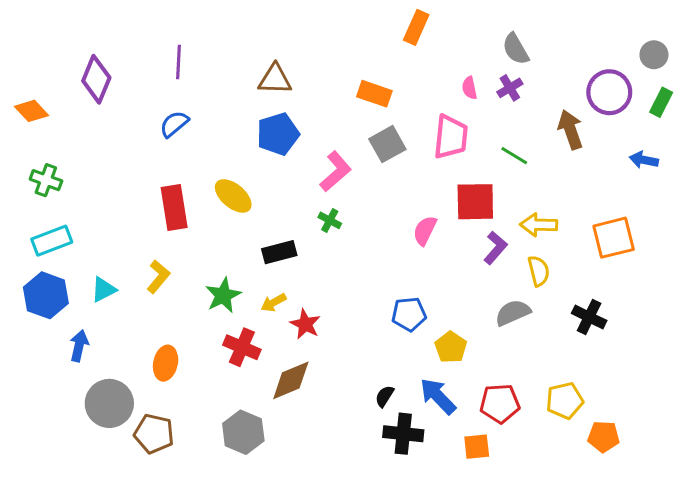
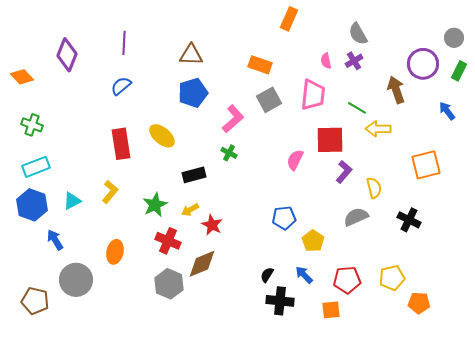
blue arrow: (644, 160) -> (447, 111), turned 42
yellow arrow: (539, 225) -> (378, 129), moved
blue arrow: (79, 346) -> (55, 240), turned -45
blue arrow: (438, 396) -> (304, 275), size x0.7
gray hexagon: (243, 432) -> (169, 284), moved
brown pentagon: (154, 434) -> (35, 301), moved

